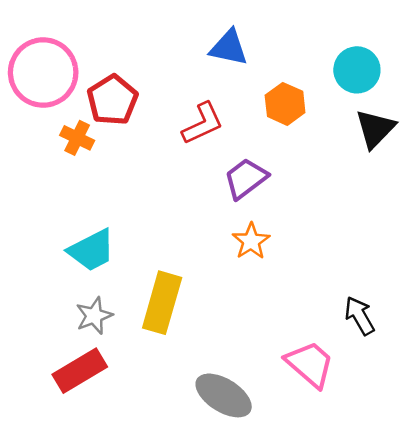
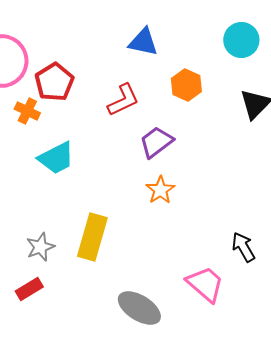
cyan circle: (357, 70) -> (241, 40), moved
cyan trapezoid: (92, 250) -> (56, 158), moved
red rectangle: (80, 371) -> (29, 289), size x0.7

